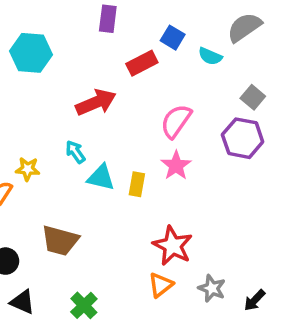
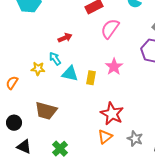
red arrow: (96, 102) -> (65, 38), moved, size x0.6
pink semicircle: (176, 121) -> (110, 29), moved
yellow star: (28, 169) -> (38, 69), moved

